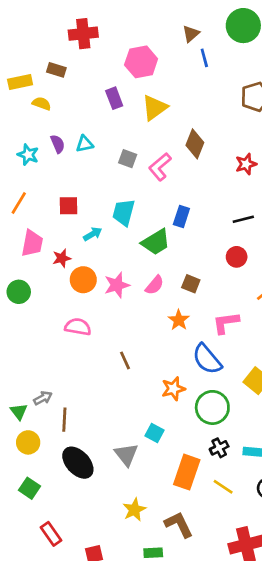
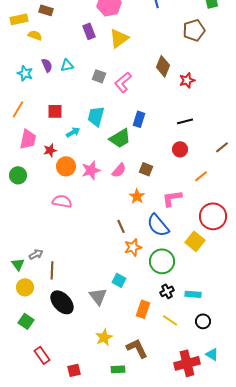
brown diamond: (195, 144) -> (163, 66), moved
brown line: (125, 360) -> (121, 226), moved
orange rectangle: (187, 472) -> (143, 309), size x0.7

